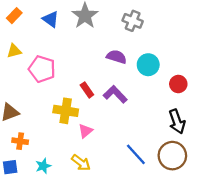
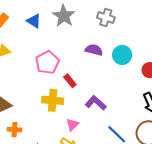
pink pentagon: (42, 69) -> (47, 62), moved, turned 30
purple L-shape: (115, 94) -> (96, 103), moved
pink triangle: (85, 131) -> (72, 125), moved

